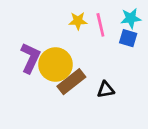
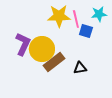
yellow star: (78, 21) -> (59, 16), size x1.6
blue square: (128, 38) -> (86, 31), moved

